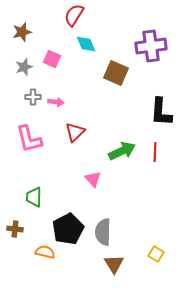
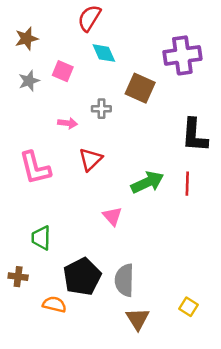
gray cross: (33, 97) -> (101, 109), moved

